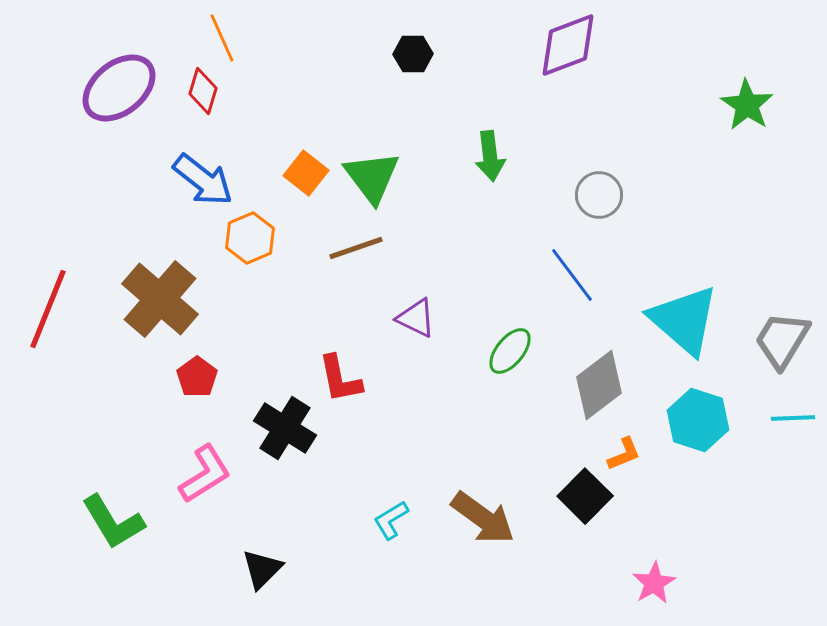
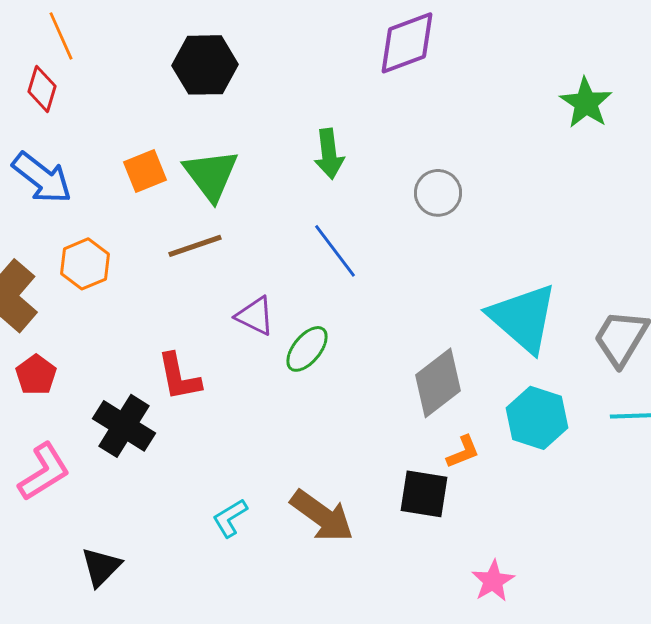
black hexagon: (413, 54) -> (205, 65), moved, size x1.6
orange square: (306, 173) -> (145, 171), turned 30
orange hexagon: (250, 238) -> (85, 264), moved
blue line: (572, 275) -> (335, 251), moved
green ellipse: (510, 351) -> (307, 349), moved
black square: (585, 496) -> (424, 494), turned -36

